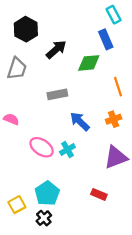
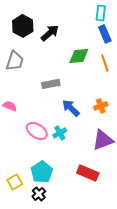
cyan rectangle: (114, 15) -> (101, 13), turned 35
blue rectangle: (106, 39) -> (105, 34), moved
black arrow: (56, 49) -> (50, 33), moved
orange line: (118, 87) -> (105, 63), moved
red rectangle: (99, 194) -> (88, 173), size x1.5

